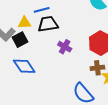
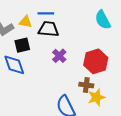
black square: (20, 40) -> (22, 45), moved

